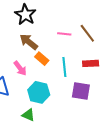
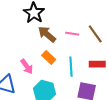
brown arrow: (29, 42) -> (47, 34), moved

